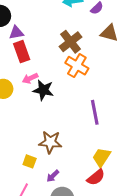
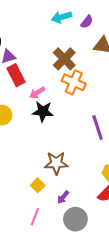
pink arrow: (30, 78) -> (37, 93), moved
yellow square: (30, 161) -> (38, 185), turned 32

